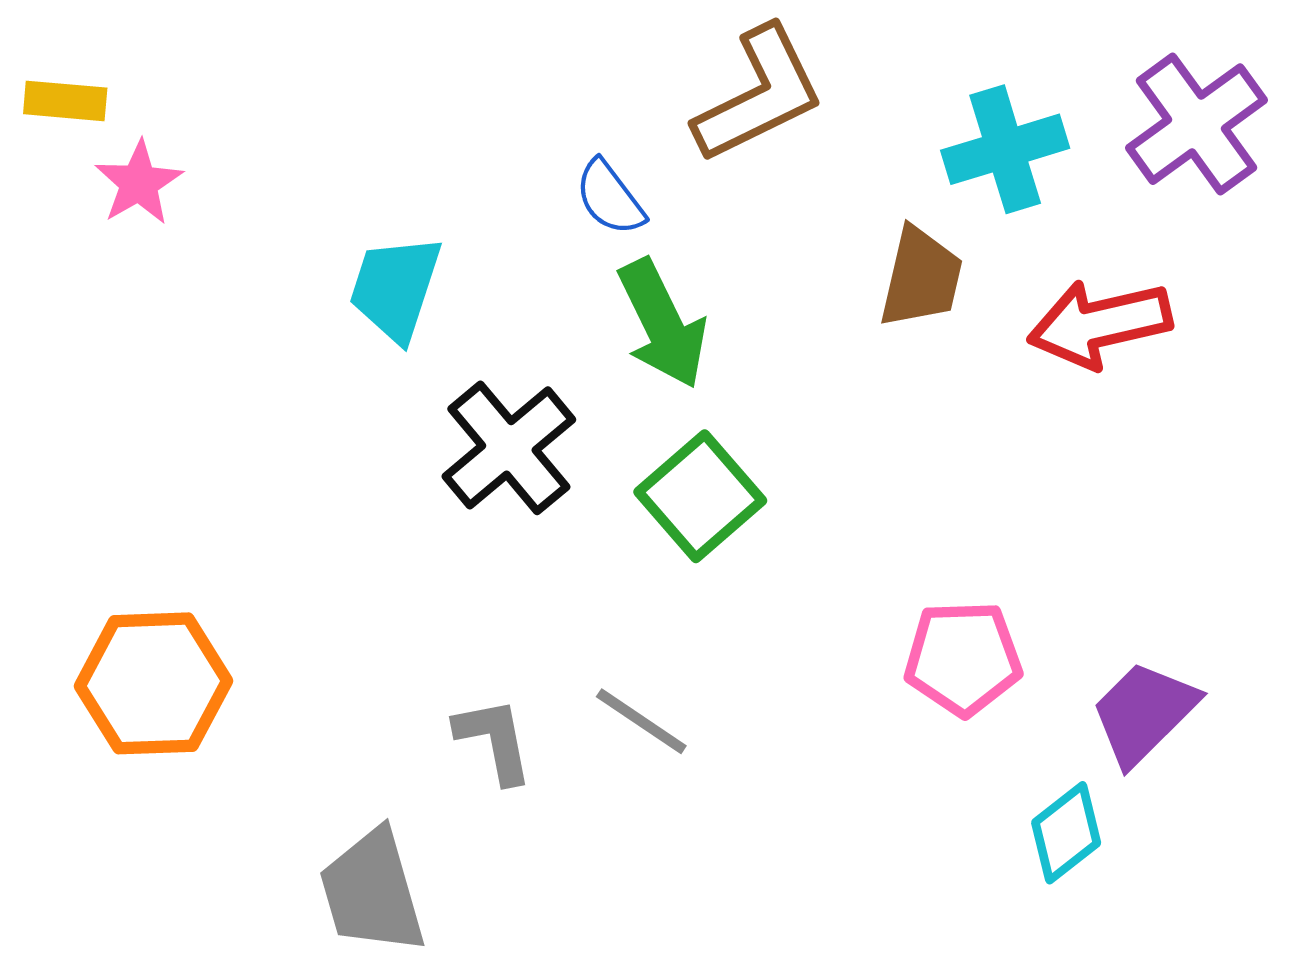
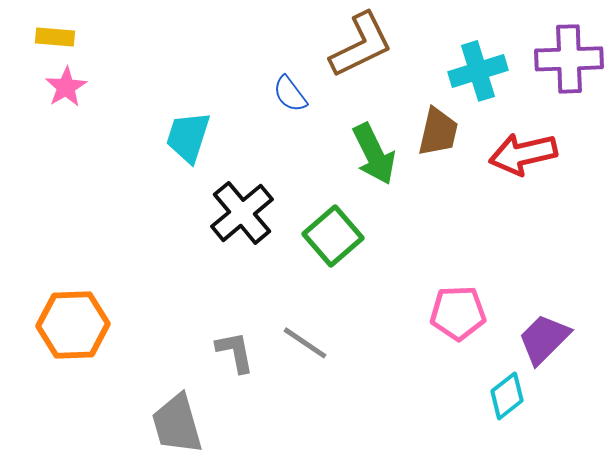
yellow rectangle: (65, 101) -> (55, 37), moved
purple cross: (1197, 124) -> (569, 59), turned 34
green arrow: (662, 324) -> (374, 154), moved

